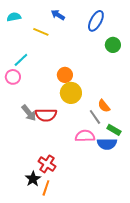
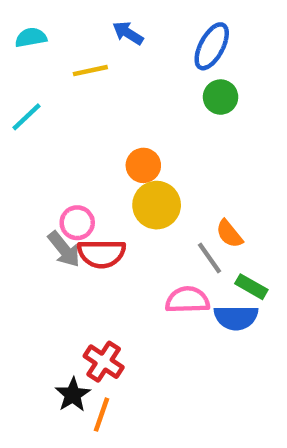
yellow line: (41, 32) -> (90, 71), turned -35
green circle: (113, 45) -> (221, 97), moved
cyan line: (21, 60) -> (26, 117), moved
pink circle: (13, 77) -> (77, 223), moved

